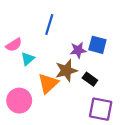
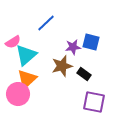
blue line: (49, 24) -> (46, 23), turned 30
cyan triangle: (28, 59) -> (26, 55), size x1.6
orange triangle: (48, 83) -> (27, 79), moved

